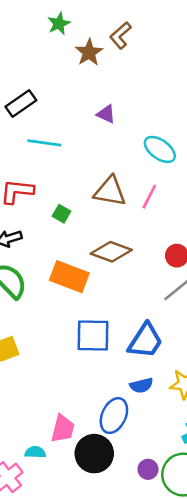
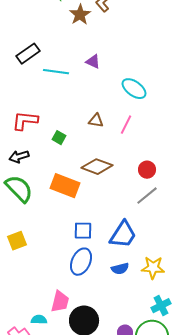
cyan line: (44, 143) -> (56, 72), moved
brown triangle: (110, 191) -> (96, 121), size x0.6
blue square: (93, 336) -> (83, 231), size x0.7
blue ellipse: (114, 416) -> (81, 262), moved

